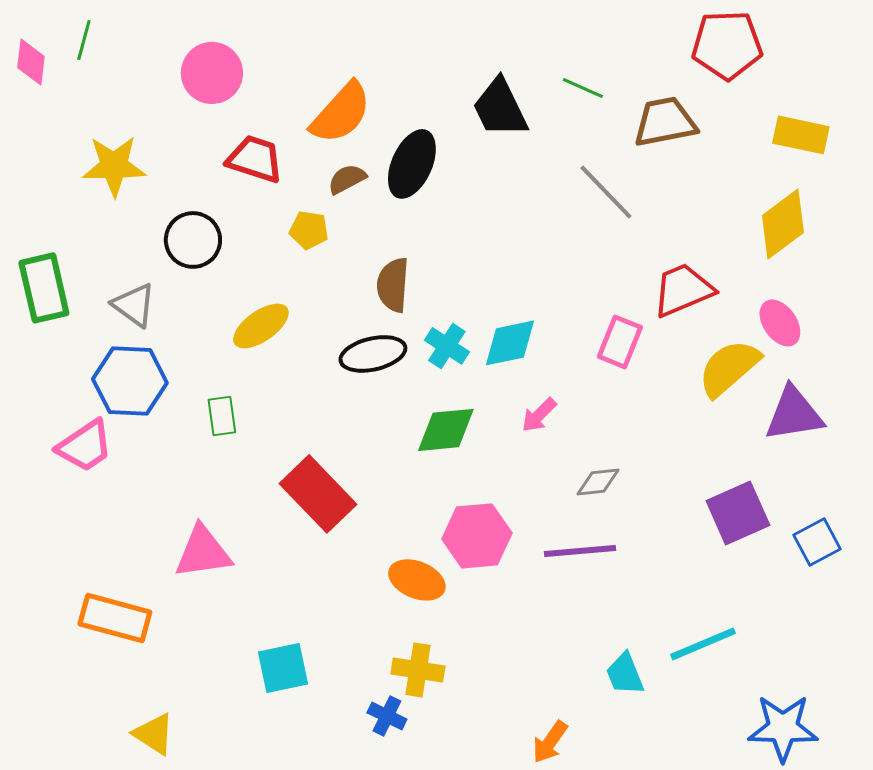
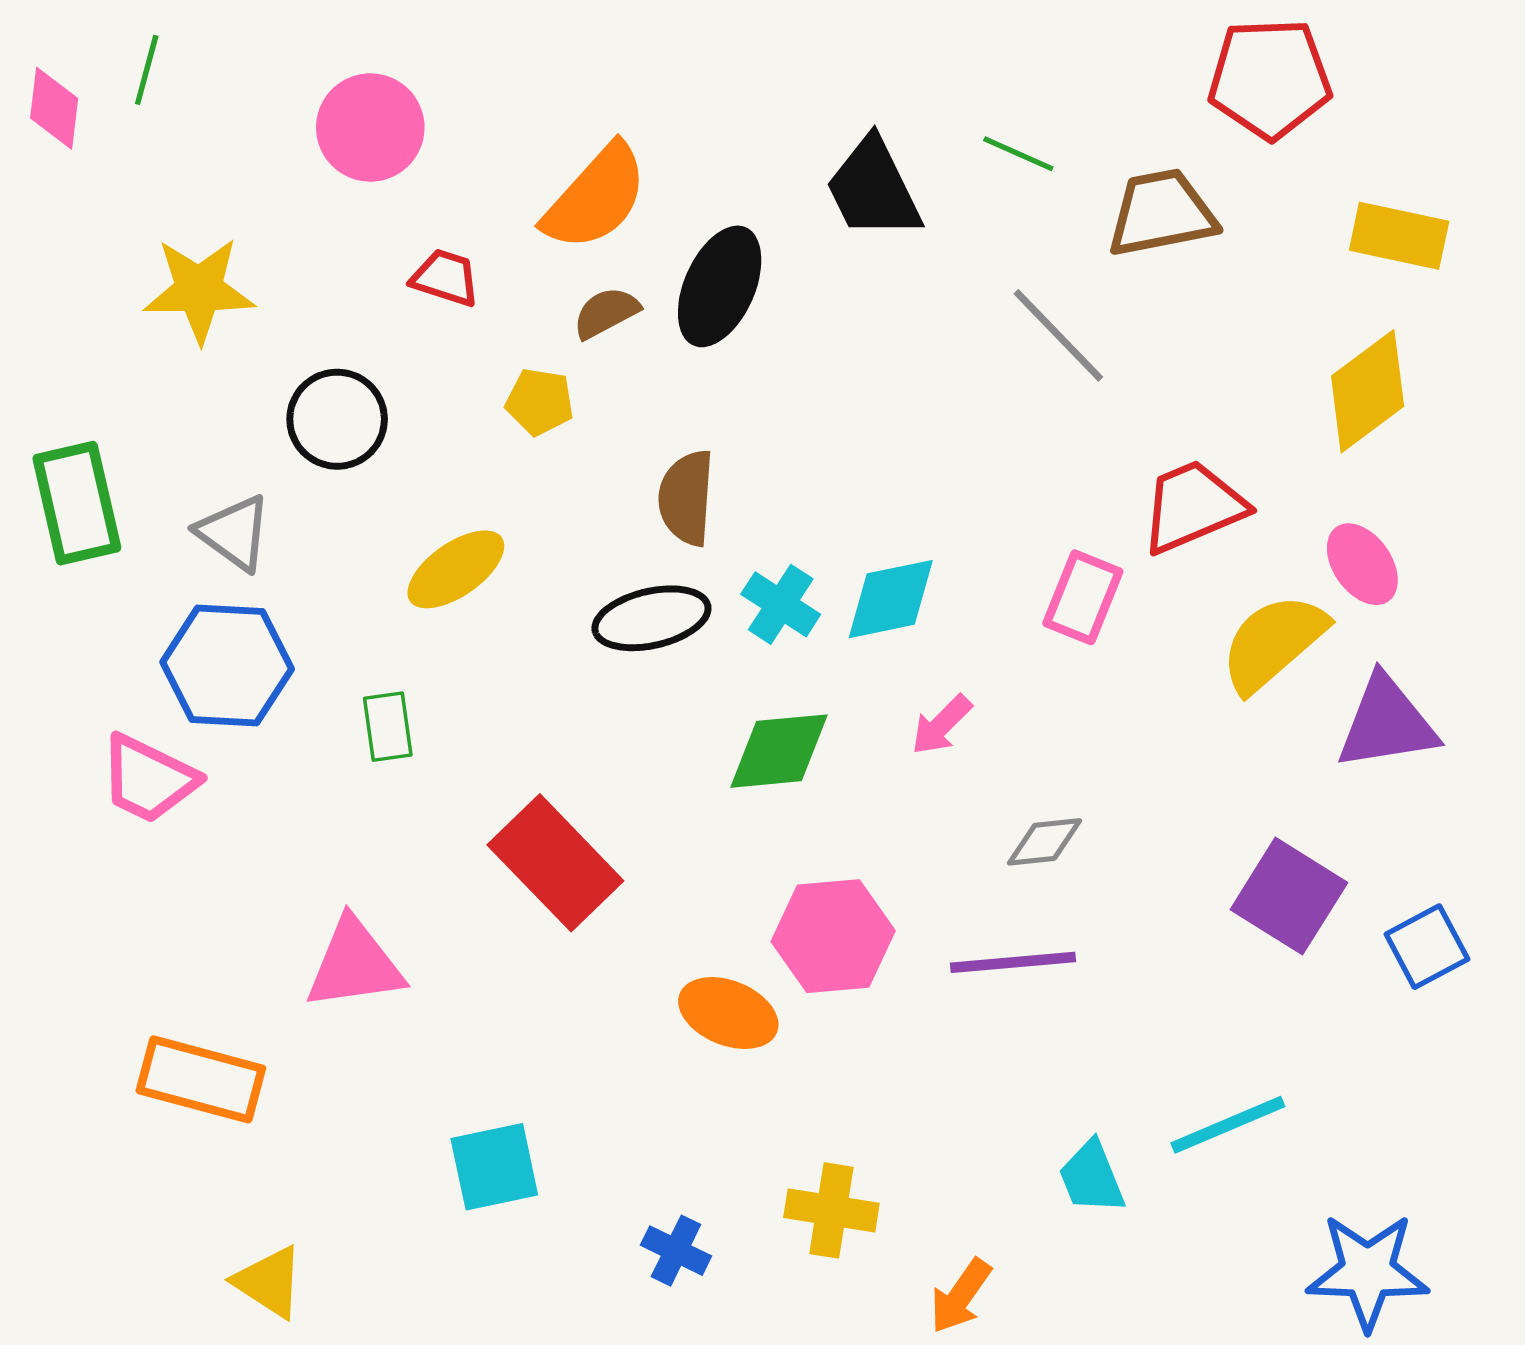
red trapezoid: (255, 159) -> (445, 278), size x0.7
pink trapezoid: (85, 446) -> (148, 779), turned 60
purple square: (738, 513) -> (1289, 896), turned -34
yellow cross: (418, 670) -> (831, 1210), moved

